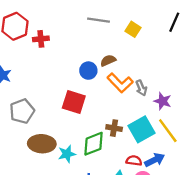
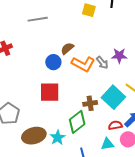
gray line: (99, 20) -> (38, 19), moved
yellow square: (133, 29) -> (89, 10), moved
purple star: (163, 101) -> (119, 56), moved

